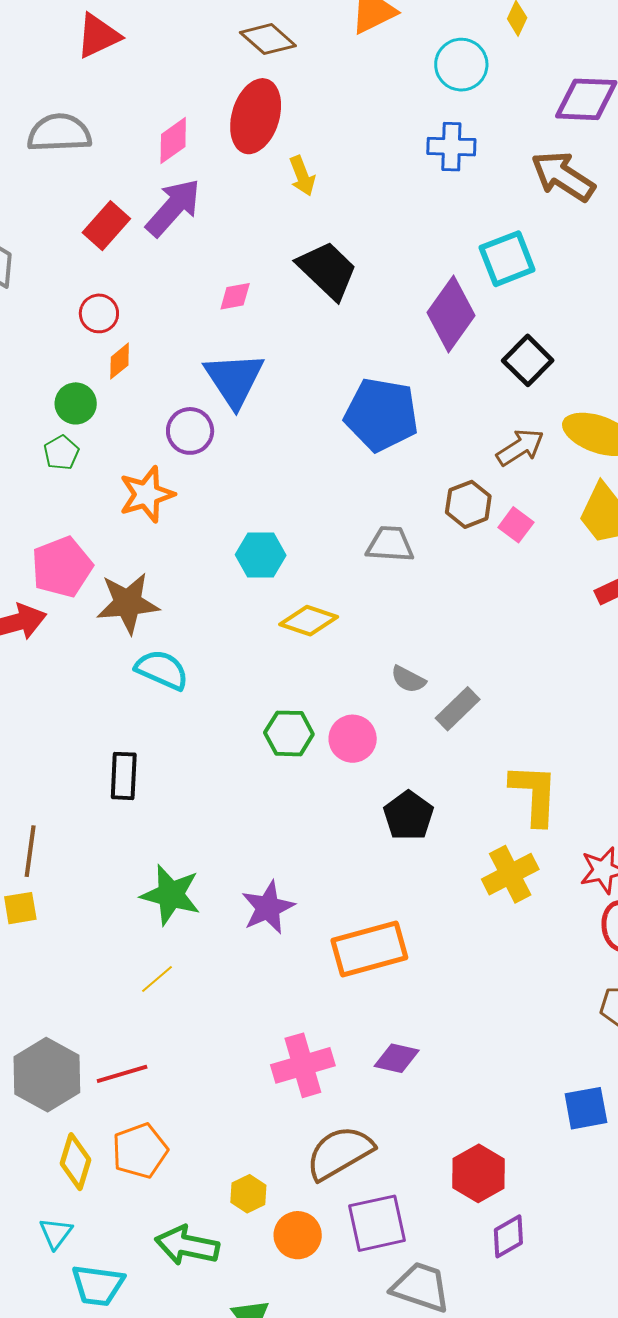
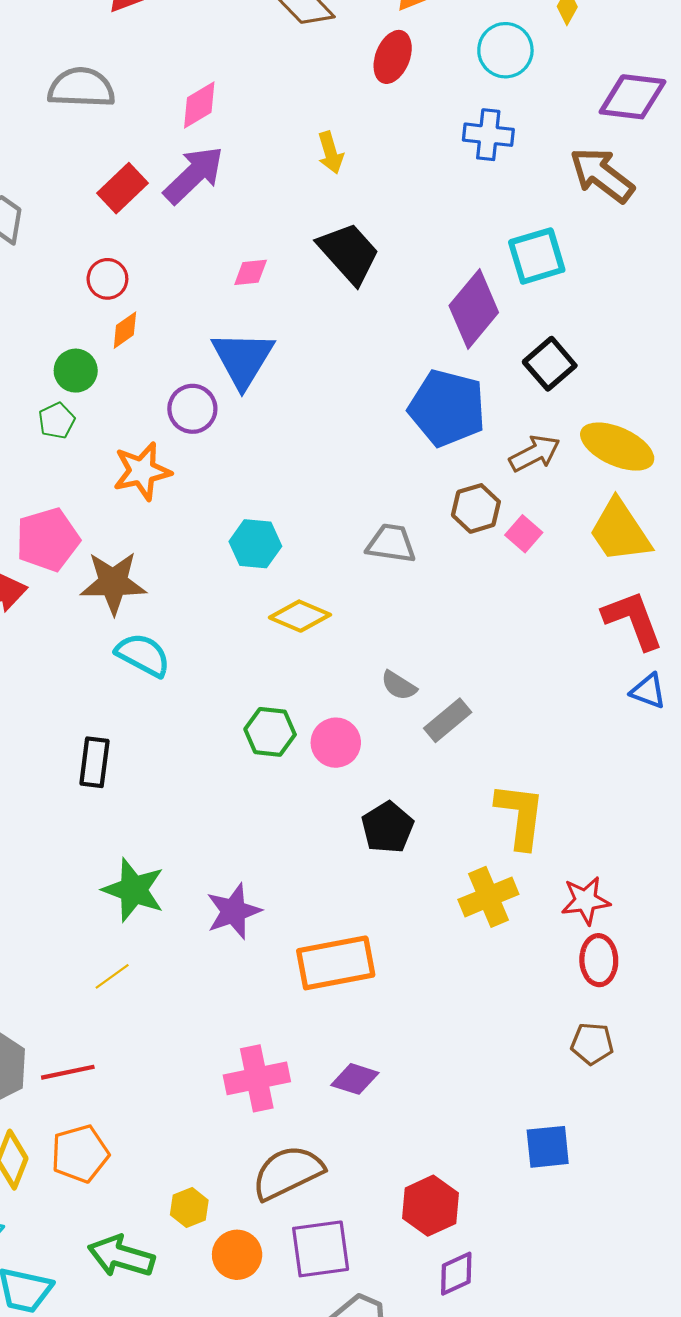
red ellipse: (256, 116) -> (393, 57), moved, size x0.7
blue pentagon: (381, 415) -> (447, 408), moved

